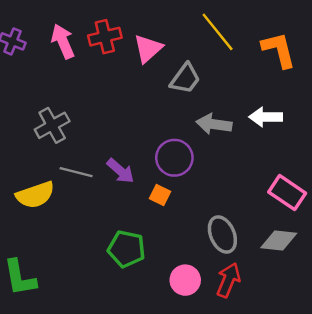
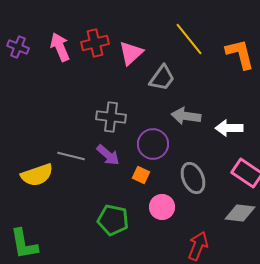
white arrow: (266, 117) -> (229, 128), moved
gray cross: (52, 125) -> (111, 117), moved, turned 36
gray ellipse: (222, 235) -> (193, 178), moved
pink circle: (185, 280) -> (162, 207), moved

